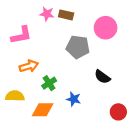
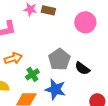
gray pentagon: (78, 47) -> (59, 59), moved, turned 30
blue star: (74, 99) -> (55, 89), size x1.5

